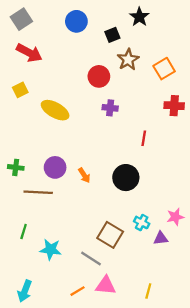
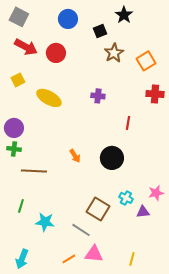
gray square: (21, 19) -> (19, 17), turned -30
red circle: (99, 76) -> (56, 53), moved
purple circle: (55, 167) -> (14, 128), moved

